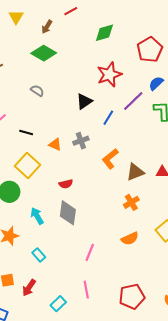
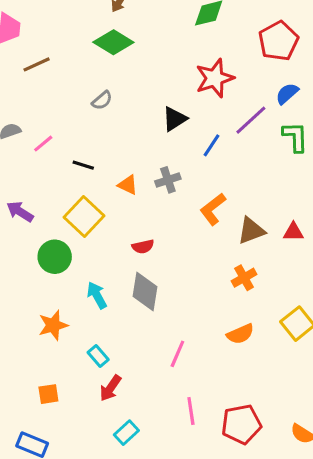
gray semicircle: (37, 91) -> (102, 100), turned 104
red arrow: (29, 288) -> (110, 388), moved
pink line: (86, 290) -> (191, 411), moved

